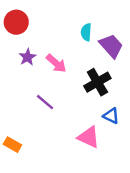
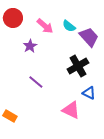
cyan semicircle: (86, 32) -> (69, 26), turned -56
purple star: (27, 57) -> (30, 46), moved
pink arrow: (56, 63) -> (45, 26), moved

